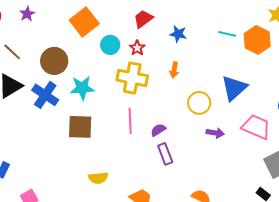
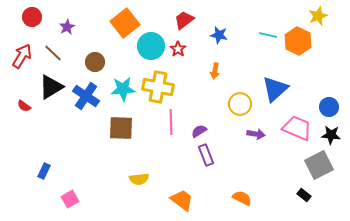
purple star: (27, 14) -> (67, 27), moved
cyan circle: (110, 45) -> (151, 46), size x1.4
brown circle: (54, 61) -> (95, 62), size x0.7
yellow cross: (132, 78) -> (158, 87), moved

